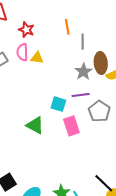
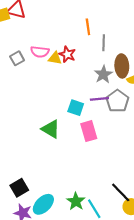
red star: (26, 30) -> (67, 54), moved
pink semicircle: (22, 52) -> (40, 52), turned -84
gray pentagon: (99, 111) -> (118, 101), moved

